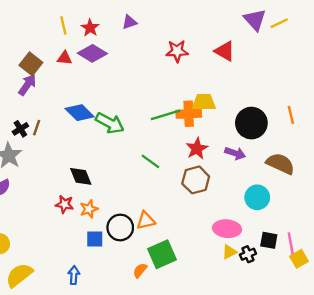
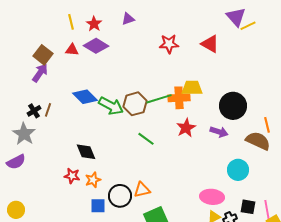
yellow line: (279, 23) -> (248, 26), moved
orange line: (291, 115) -> (267, 125), moved
brown hexagon: (196, 180) -> (135, 104), moved

